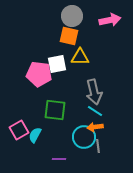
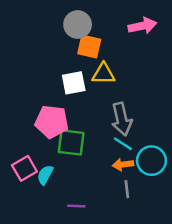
gray circle: (72, 16) -> (78, 24), moved
pink pentagon: (39, 74) -> (52, 122), moved
cyan circle: (84, 137) -> (151, 161), moved

